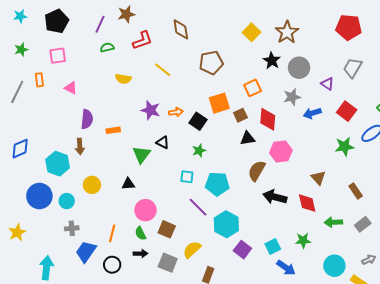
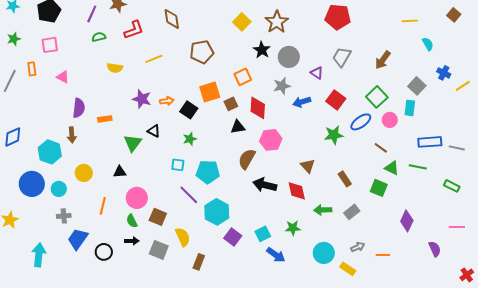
yellow line: (163, 70) -> (154, 59), turned -60
orange line: (112, 233) -> (103, 206), moved
yellow semicircle: (192, 250) -> (183, 237), turned 108

